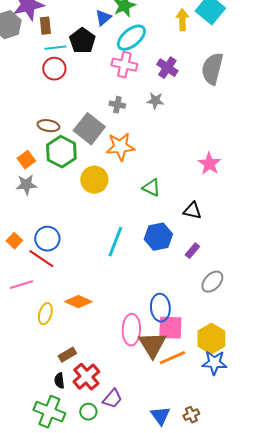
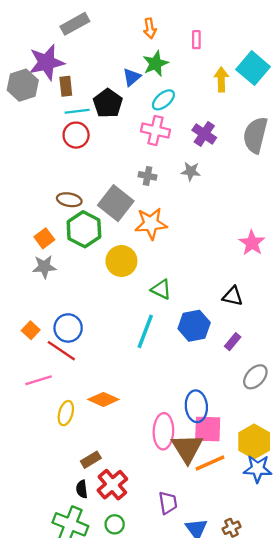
cyan ellipse: (131, 38) -> (163, 100), size x0.7
green triangle: (151, 188) -> (161, 289), moved
purple trapezoid: (112, 399) -> (168, 503), moved, turned -50

